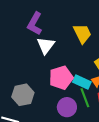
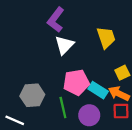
green line: (85, 98) -> (63, 107), moved
purple circle: (67, 107) -> (89, 115), moved

